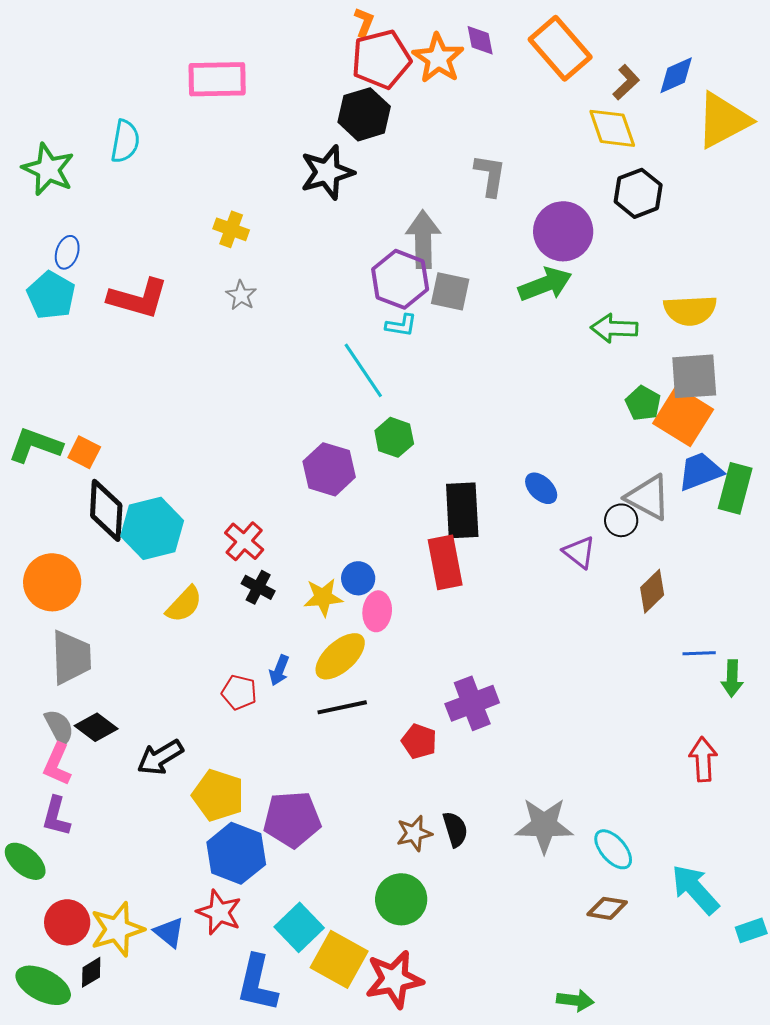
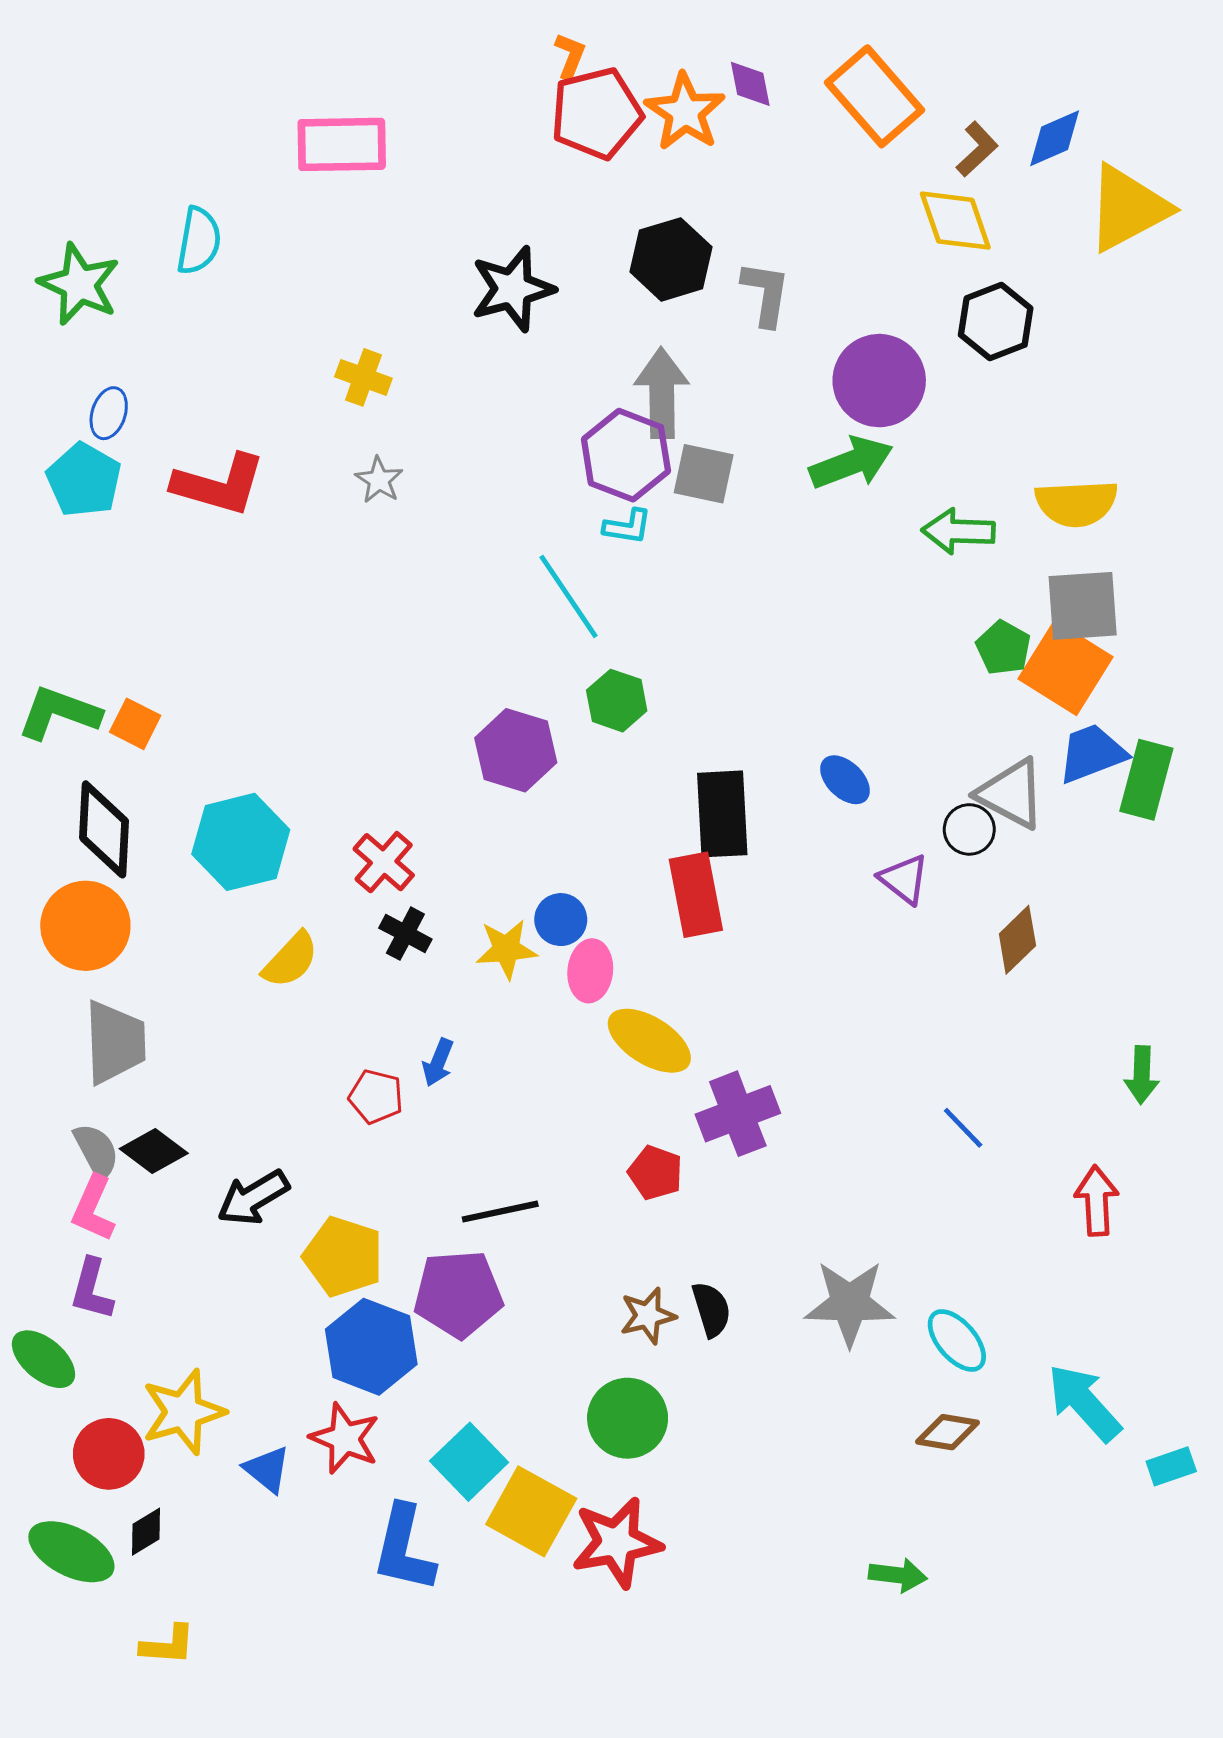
black hexagon: (364, 114) -> (671, 259), moved
black diamond: (106, 510) -> (104, 829), moved
blue line: (699, 653) -> (963, 1128), moved, turned 48
yellow ellipse: (340, 656) -> (649, 1041), moved, turned 74
black line: (342, 707) -> (500, 1212), moved
yellow star: (117, 929) -> (183, 1412), moved

